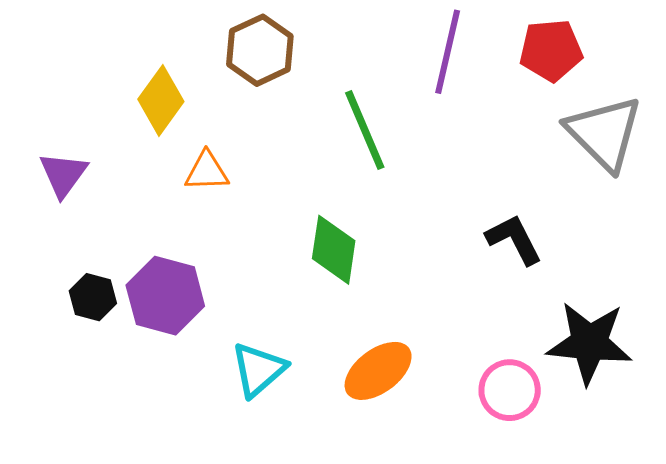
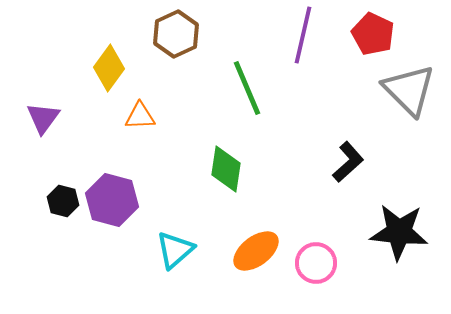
red pentagon: (551, 50) -> (373, 34), turned 30
black L-shape: (514, 239) -> (348, 162), turned 75
pink circle: (510, 390) -> (316, 263), moved

